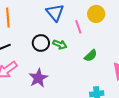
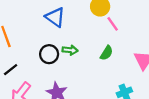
pink line: (78, 27) -> (113, 24), moved

